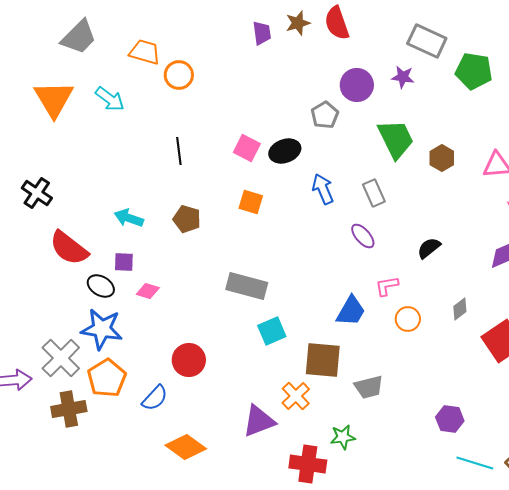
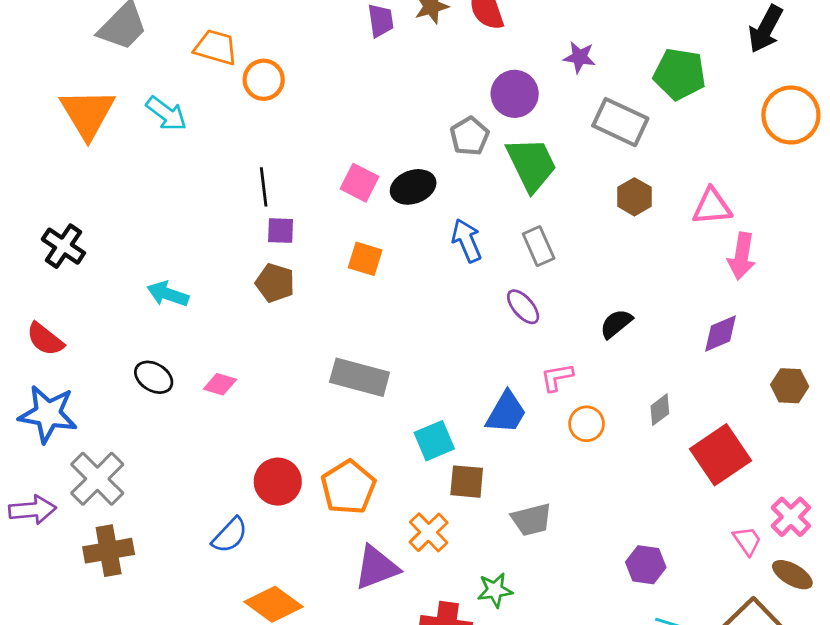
gray rectangle: (427, 41) -> (620, 122), moved
purple star: (403, 77) -> (579, 57), moved
green trapezoid: (396, 139) -> (532, 164), moved
cyan arrow: (129, 218) -> (168, 294), moved
red semicircle: (69, 248) -> (45, 339), moved, size x0.7
purple square: (124, 262) -> (281, 231), moved
blue star: (102, 329) -> (48, 414), moved
cyan square: (272, 331) -> (434, 441), moved
brown square: (323, 360) -> (467, 482), size x0.7
orange pentagon: (107, 378) -> (348, 487), moved

